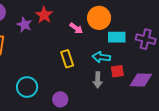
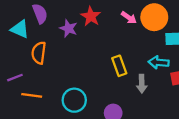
pink arrow: (76, 28) -> (129, 18), moved
gray arrow: (98, 80) -> (142, 84), moved

